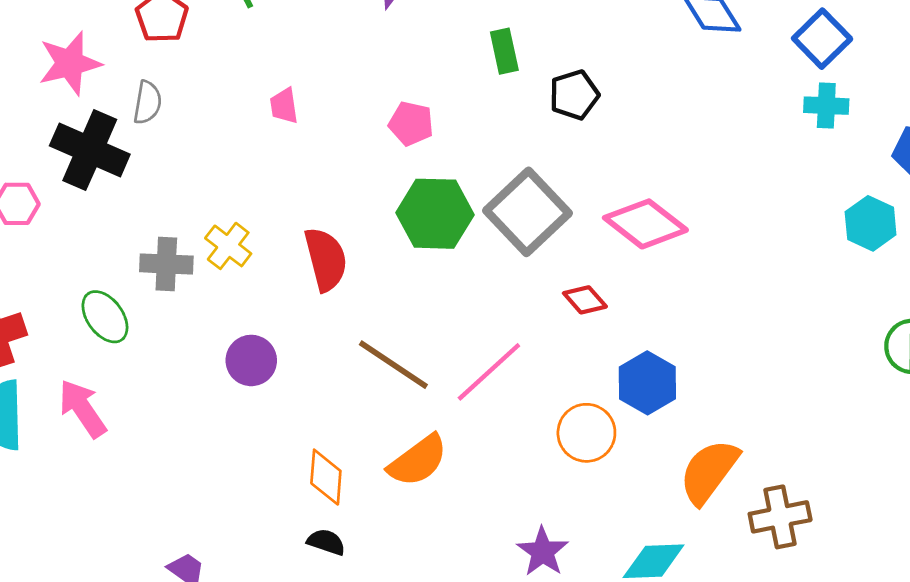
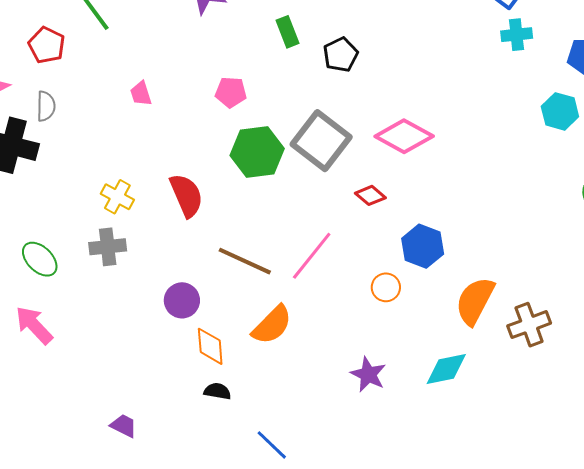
gray cross: (166, 264) -> (108, 247), moved
purple circle: (251, 360) -> (182, 300), moved
orange circle: (586, 433) -> (386, 287), size x0.7

